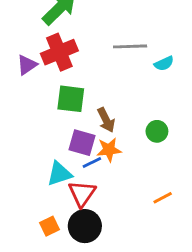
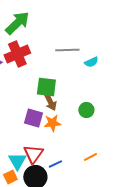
green square: (71, 99) -> (46, 87), moved
blue line: (92, 162) -> (55, 164), moved
cyan triangle: (59, 174) -> (17, 161), moved, turned -42

